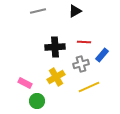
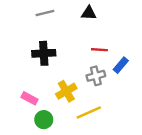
black triangle: (75, 11) -> (89, 13), turned 32
black cross: (55, 47) -> (44, 53), moved
yellow line: (89, 87) -> (89, 113), moved

